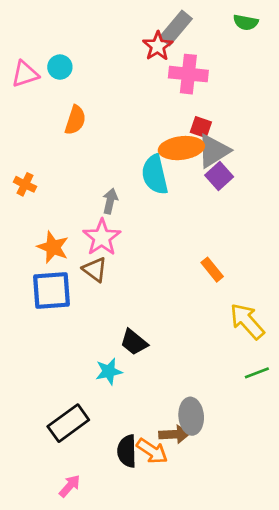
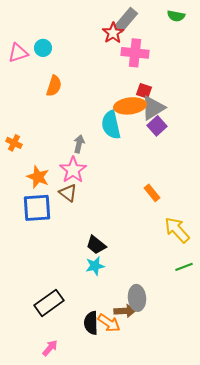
orange cross: (25, 184) -> (14, 143), moved
cyan star: (109, 371) -> (95, 266), moved

